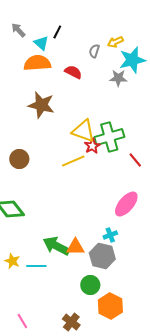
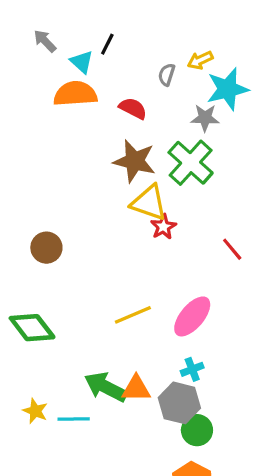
brown star: (41, 105) -> (135, 161), moved
green cross: (109, 137) -> (191, 163), moved, turned -32
yellow line: (73, 161) -> (133, 315), moved
pink ellipse: (126, 204) -> (192, 316), moved
green circle: (90, 285) -> (197, 430), moved

